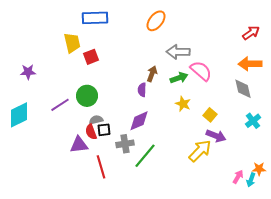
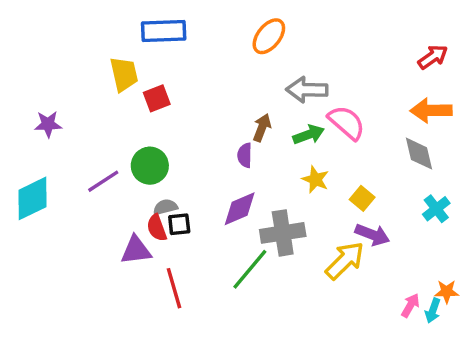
gray cross: (125, 144) -> (283, 233), moved, size x1.4

